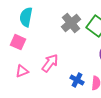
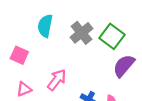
cyan semicircle: (26, 17) -> (45, 26), moved

